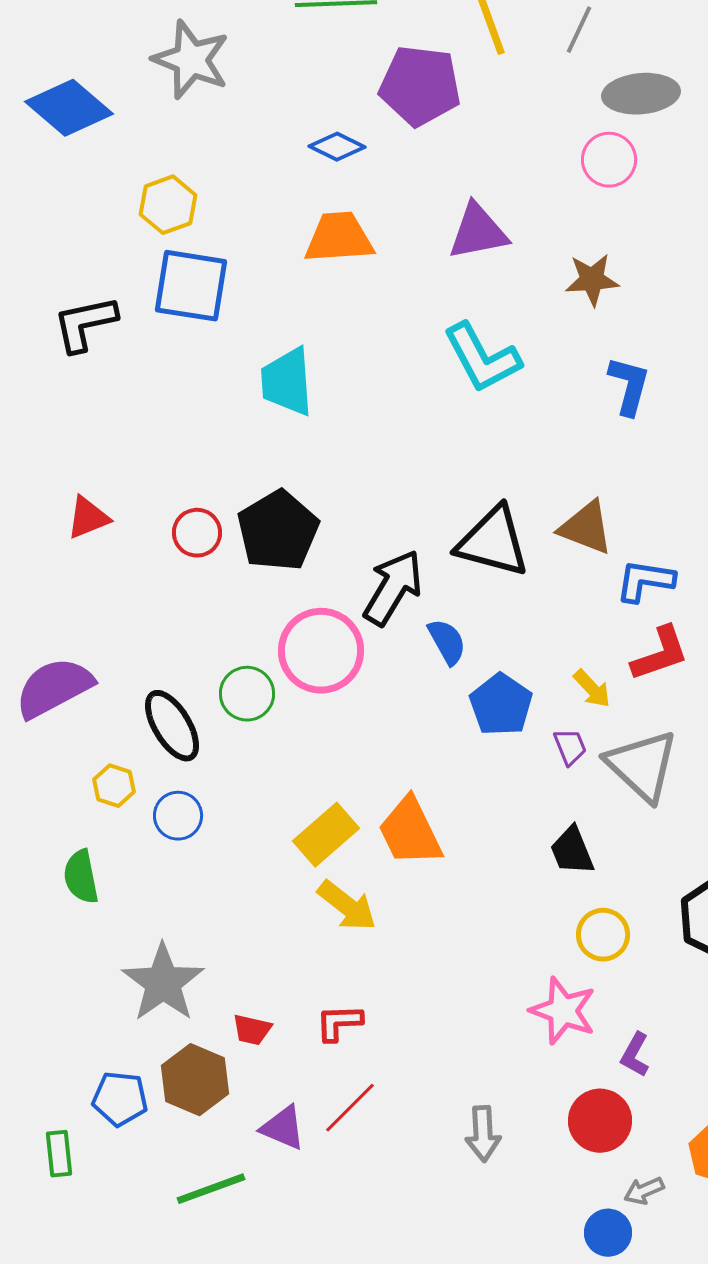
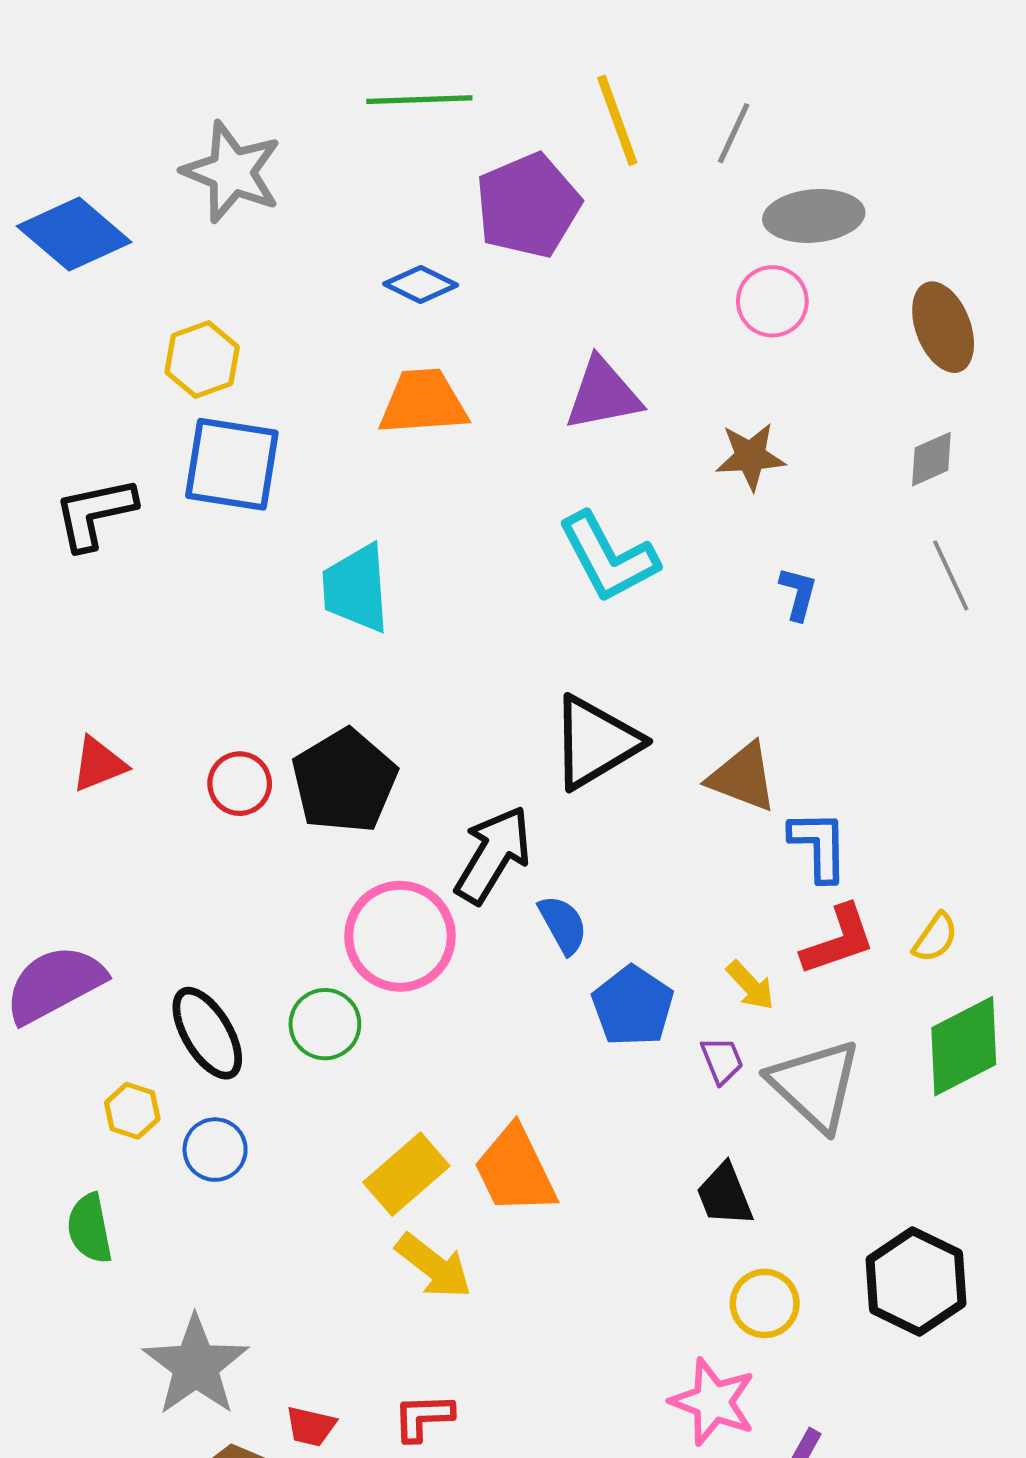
purple pentagon: (420, 86) -> (528, 206), turned -30
blue L-shape: (629, 386) -> (798, 594), size x0.7
black triangle: (493, 542) -> (595, 742), moved, turned -46
blue L-shape: (645, 581) -> (819, 846), turned 80
green circle: (247, 694) -> (325, 1024), moved

